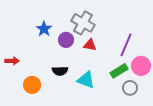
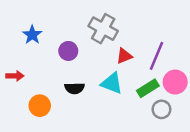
blue star: (44, 29) -> (32, 35), moved
purple circle: (66, 40) -> (68, 51), moved
red triangle: (90, 45) -> (124, 56), moved, turned -32
cyan triangle: (86, 80) -> (112, 83), moved

